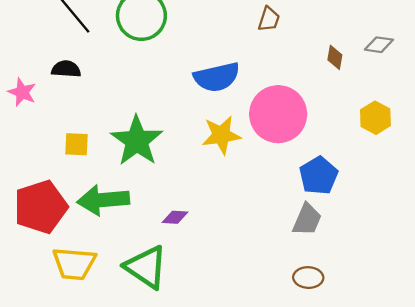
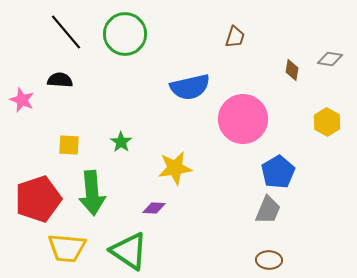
yellow star: (221, 135) -> (175, 168), moved
green star: (137, 141) -> (121, 142), size x0.5
green arrow: (103, 200) -> (92, 193), turned -90

